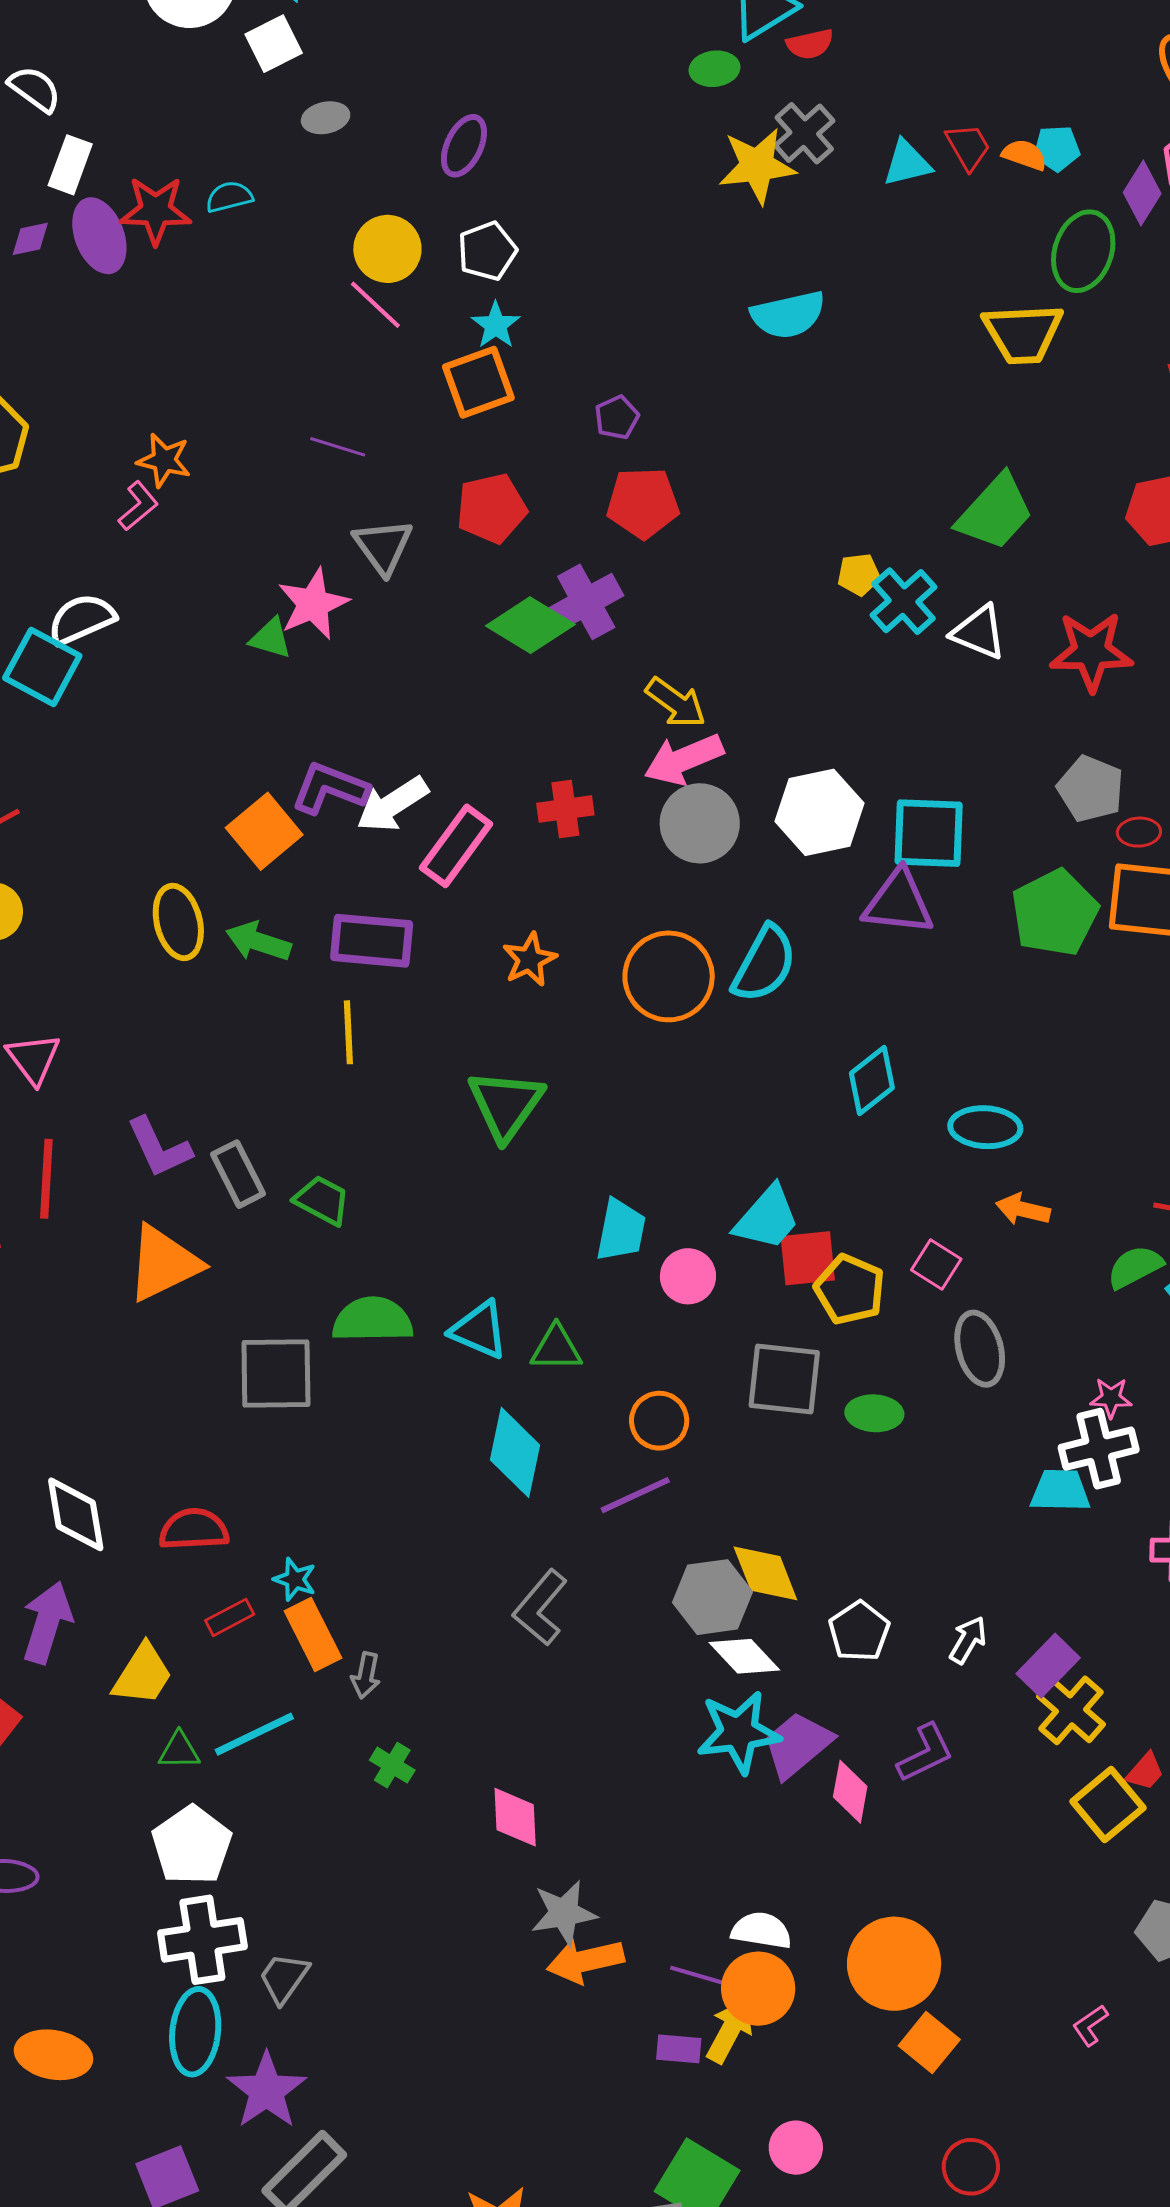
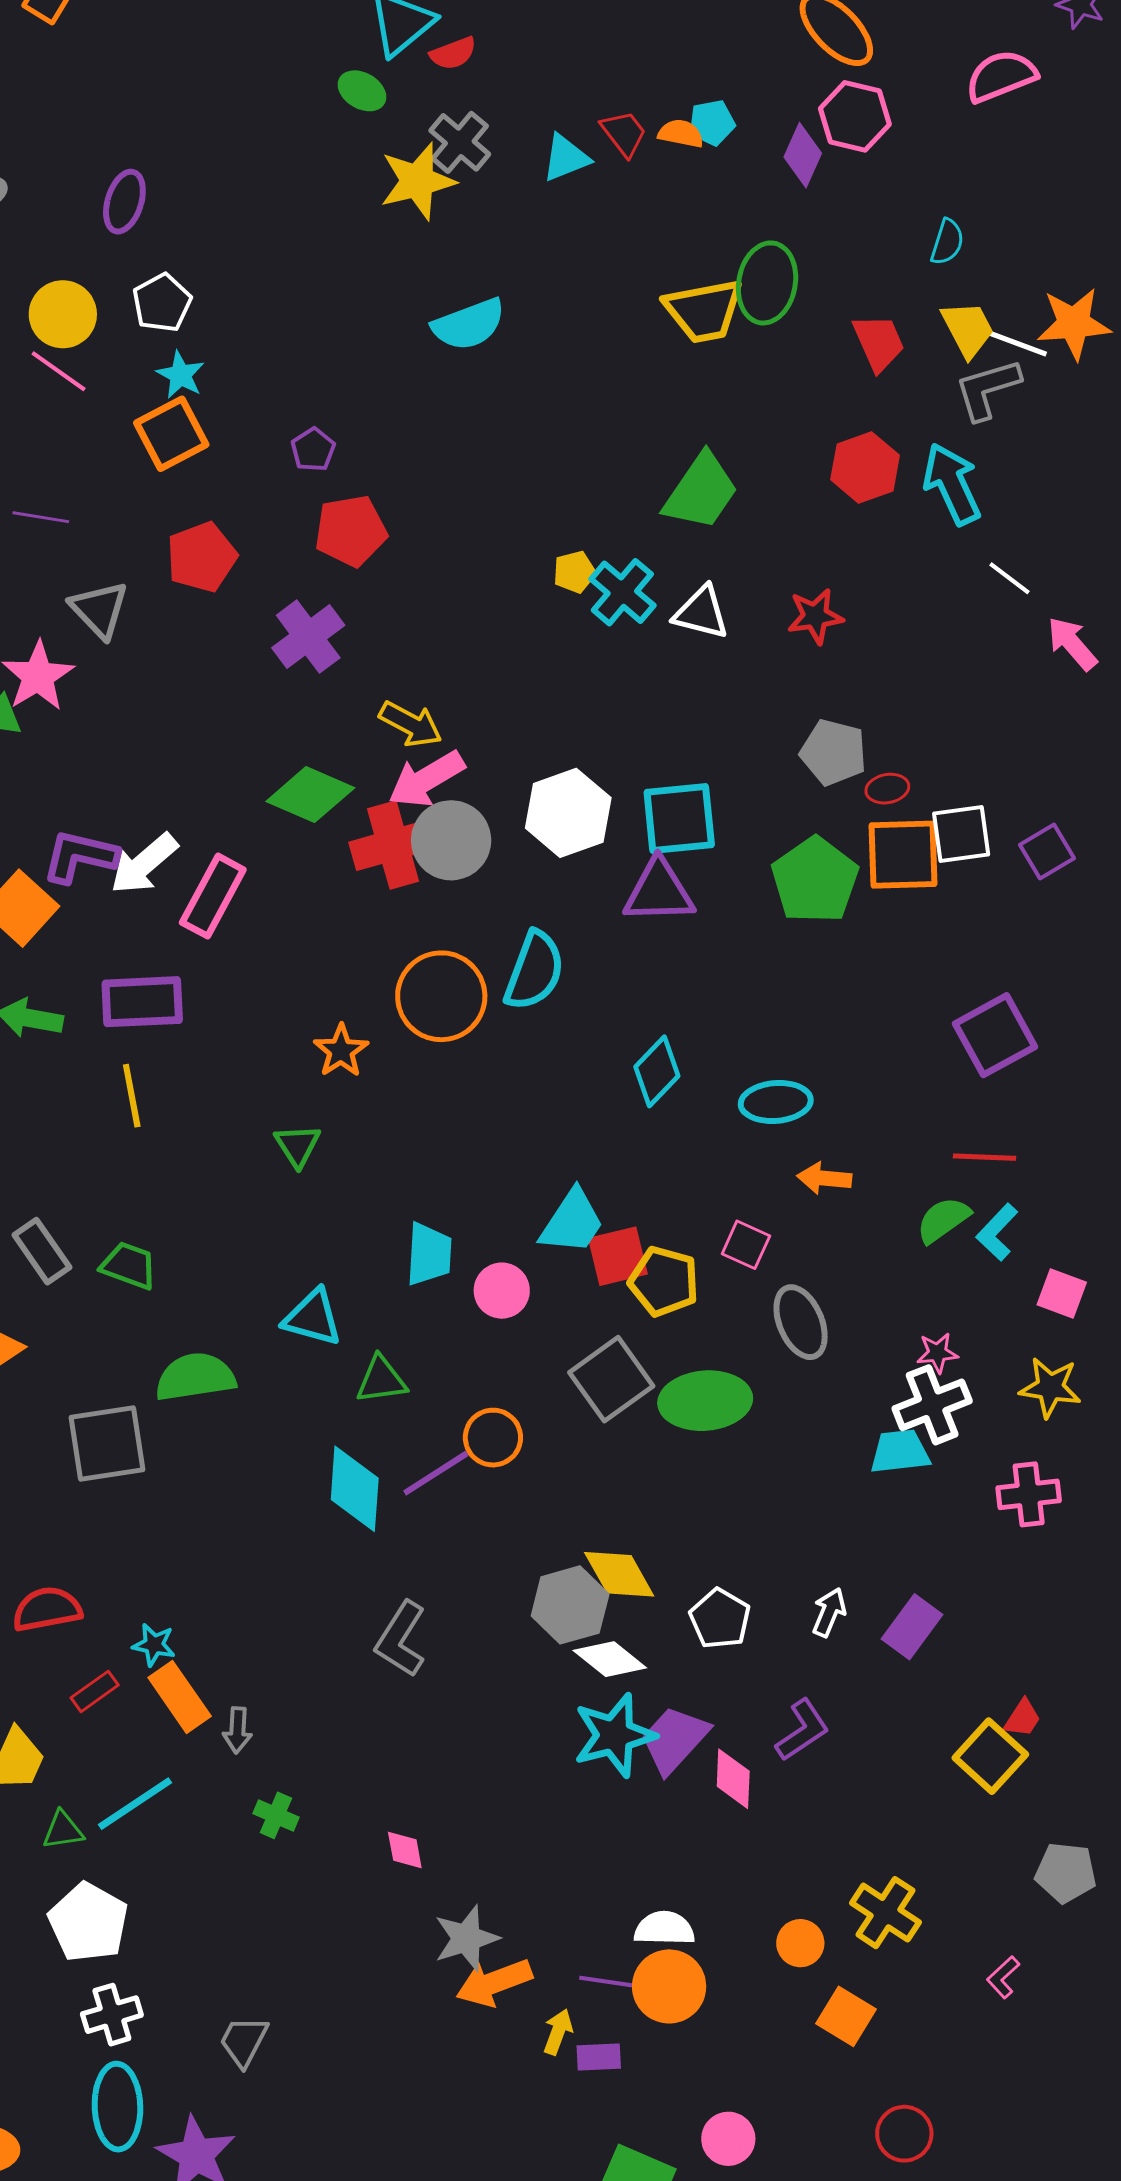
green ellipse: (715, 69) -> (362, 91), turned 45
green ellipse: (1083, 251) -> (767, 283), moved
green diamond: (530, 625) -> (310, 795), moved
red star: (1091, 651) -> (815, 616), size x0.7
red cross: (565, 809) -> (393, 845), moved, size x1.5
orange star: (530, 959) -> (341, 1051), moved
green triangle: (506, 1105) -> (297, 1146), size x0.6
cyan triangle: (479, 1330) -> (313, 1318), moved
gray square: (784, 1379) -> (611, 1379), turned -34
green ellipse: (874, 1413) -> (705, 1401), size x1.6
purple line: (635, 1495) -> (436, 1473), moved
yellow cross: (1071, 1710) -> (885, 1913), moved
pink diamond: (515, 1817) -> (405, 1850), size x0.7
white cross: (202, 1940) -> (112, 2015), size x0.7
orange circle: (894, 1964) -> (800, 1943), size x0.5
gray trapezoid: (284, 1978) -> (244, 2041), moved
yellow arrow: (730, 2031) -> (558, 2032), moved, size x0.7

